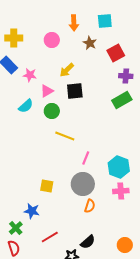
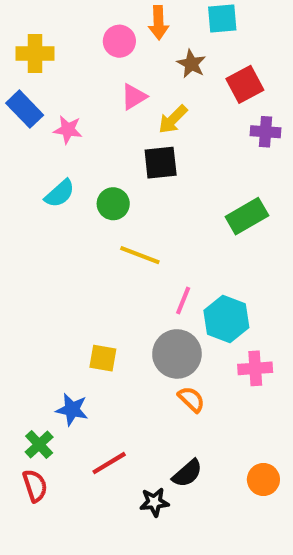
pink circle: (52, 40) -> (119, 41), moved
yellow arrow: (67, 70) -> (173, 119), moved
pink triangle: (47, 91) -> (134, 97), moved
green rectangle: (122, 100) -> (247, 216), moved
cyan hexagon: (119, 167) -> (226, 319), moved
orange semicircle: (90, 206) -> (191, 399), turned -64

